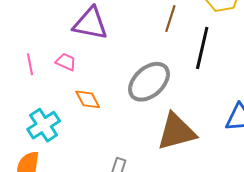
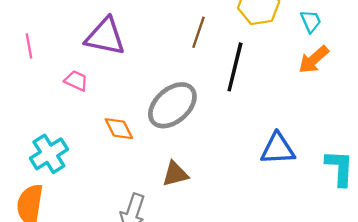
pink line: (30, 64) -> (29, 46), moved
orange diamond: (88, 99) -> (119, 129), moved
brown triangle: (176, 132) -> (175, 174), moved, size x0.6

